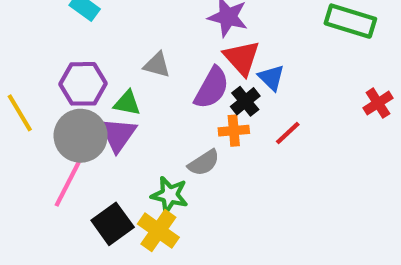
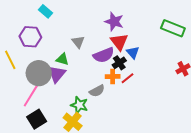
gray triangle: (157, 65) -> (78, 42), turned 32
purple hexagon: (83, 84) -> (30, 37), moved
purple semicircle: (212, 88) -> (104, 55), turned 35
red line: (288, 133) -> (128, 78), moved
black square: (113, 224) -> (37, 119), moved

